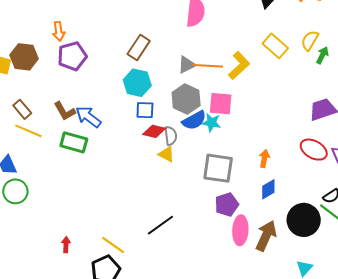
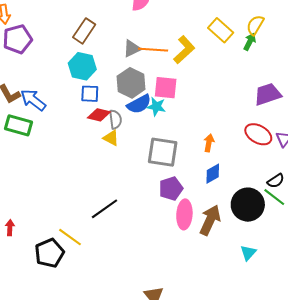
green arrow: (322, 55) -> (250, 42), moved
yellow line: (113, 245) -> (70, 237), moved

